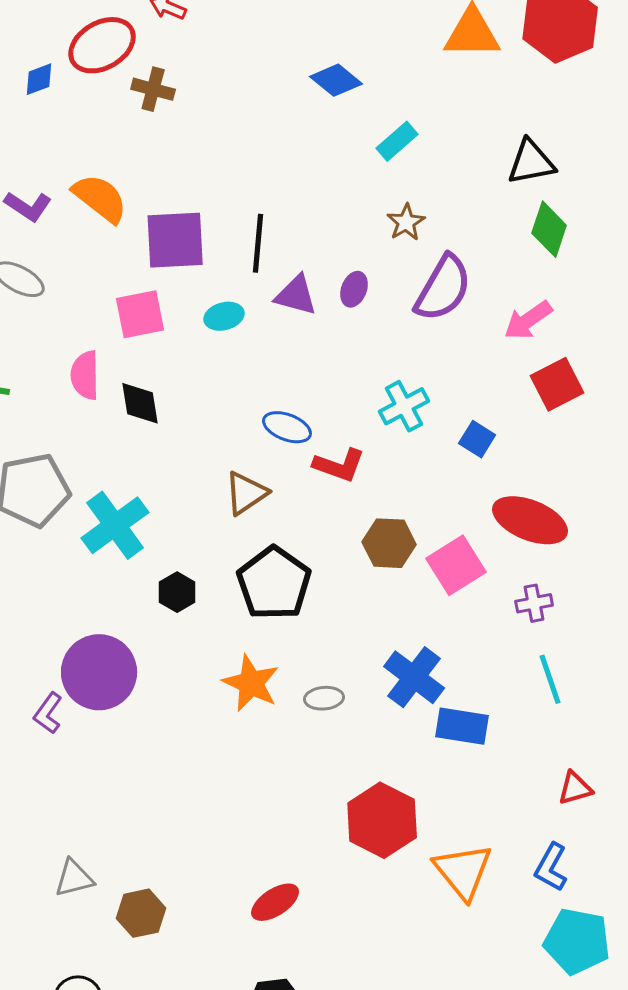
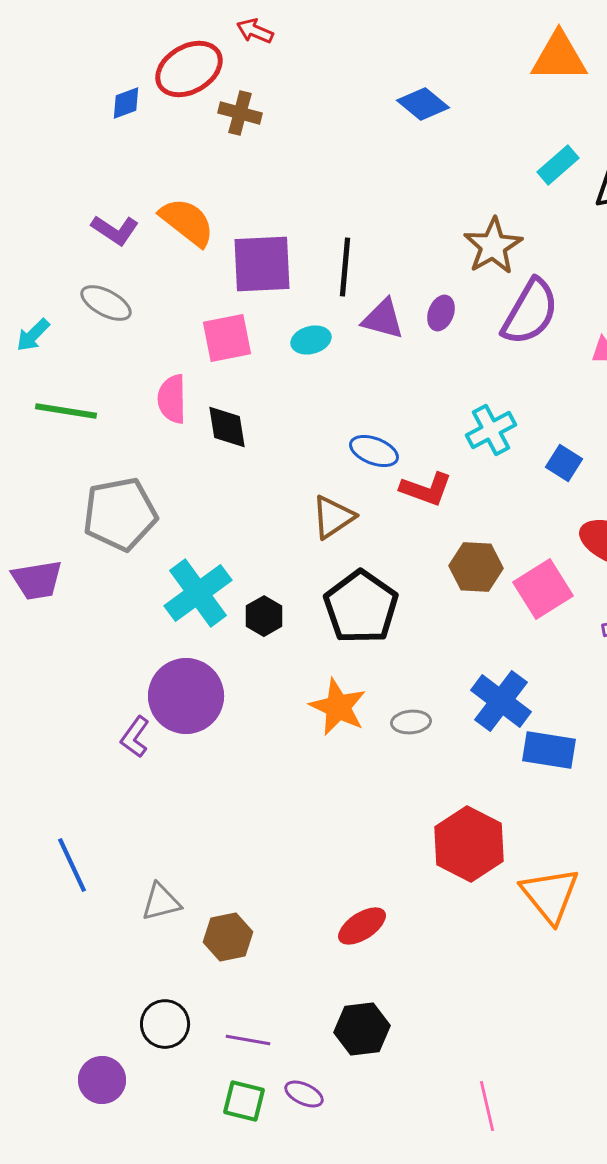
cyan rectangle: (397, 141) -> (558, 165), moved
brown star: (406, 222) -> (493, 246), size x1.5
cyan cross: (115, 525) -> (198, 593), moved

